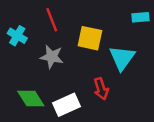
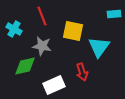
green diamond: (31, 99) -> (25, 66), moved, turned -70

